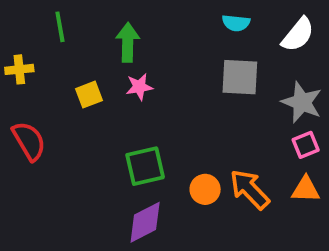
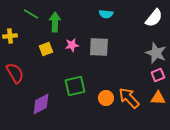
cyan semicircle: (236, 23) -> (106, 14), moved
green line: (60, 27) -> (31, 14), turned -49
green arrow: (128, 42) -> (55, 22), moved
gray square: (240, 77) -> (99, 47), moved
purple diamond: (145, 222) -> (41, 104), moved

